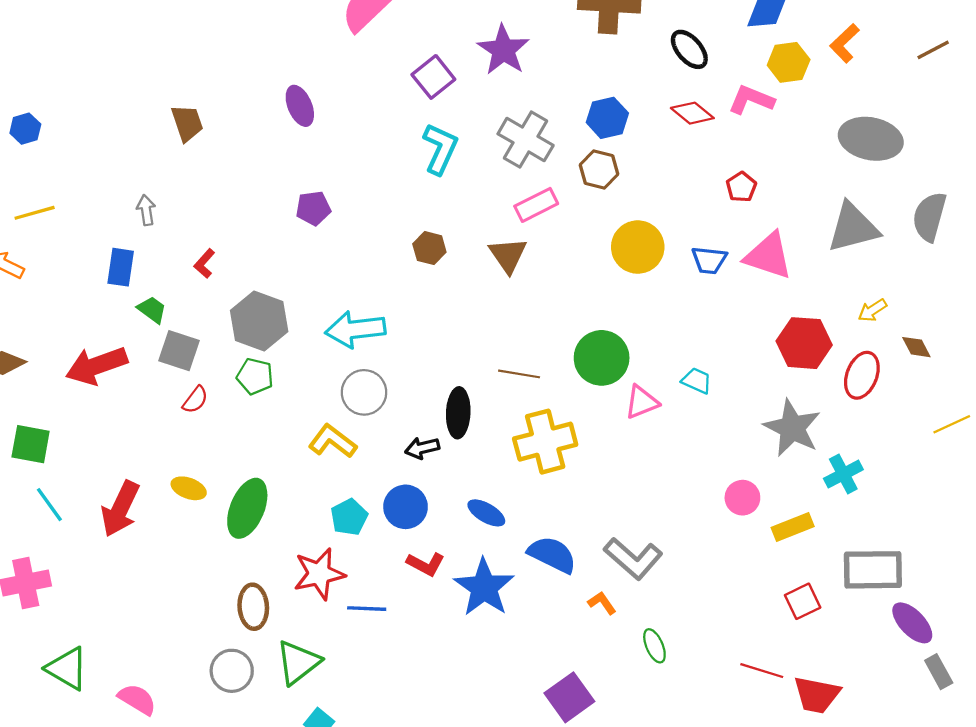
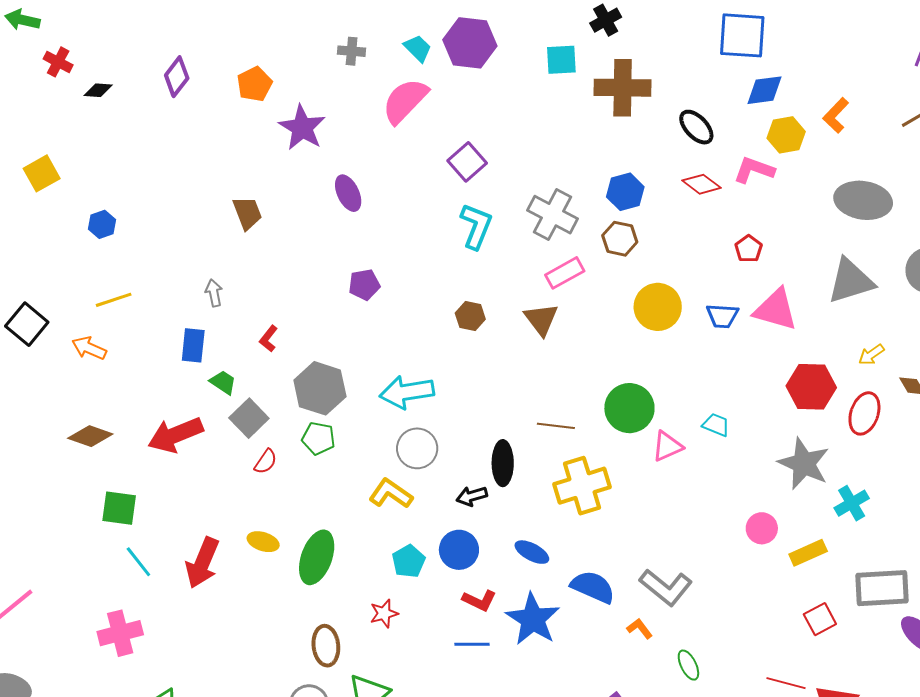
purple star: (503, 50) -> (302, 128), moved
gray square: (179, 351) -> (249, 418), turned 30
red star: (319, 574) -> (384, 613), size x0.6
blue line: (367, 609) -> (472, 644), moved

